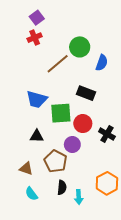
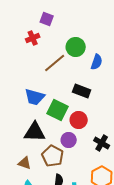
purple square: (37, 18) -> (47, 19), moved, turned -32
green square: (61, 113) -> (58, 110), turned 30
black cross: (107, 134) -> (102, 143), moved
black triangle: (37, 136) -> (35, 132), size x1.6

